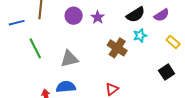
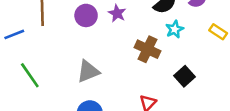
green line: (35, 48) -> (30, 75), moved
black square: (167, 72) -> (184, 76), moved

